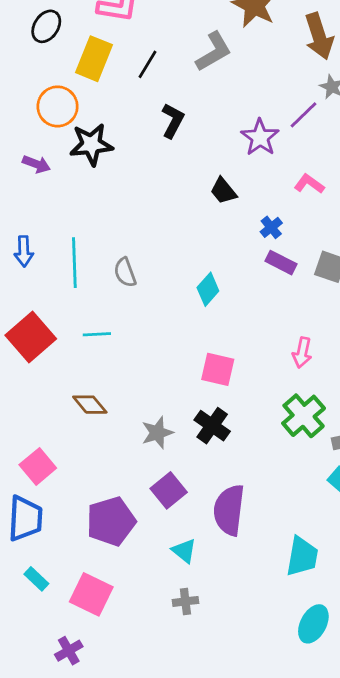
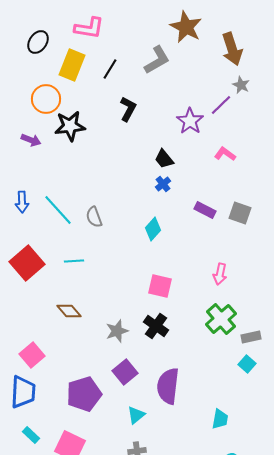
blue cross: (271, 227) -> (163, 184), moved
cyan line: (74, 263) -> (58, 210), turned -40
cyan triangle: (184, 551) -> (136, 415), turned 42
cyan trapezoid: (302, 556) -> (220, 419), size x0.7

